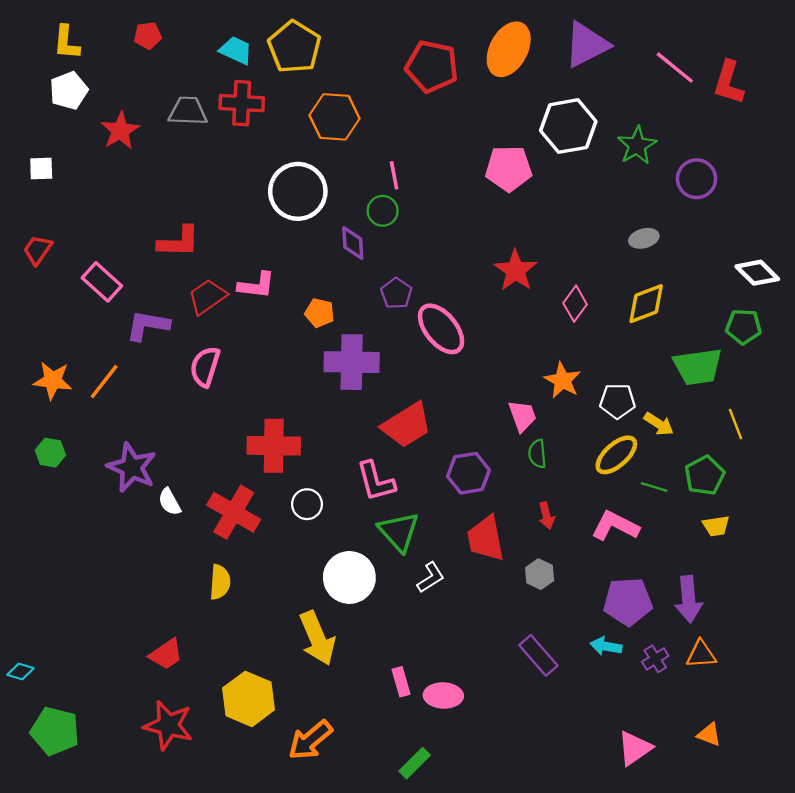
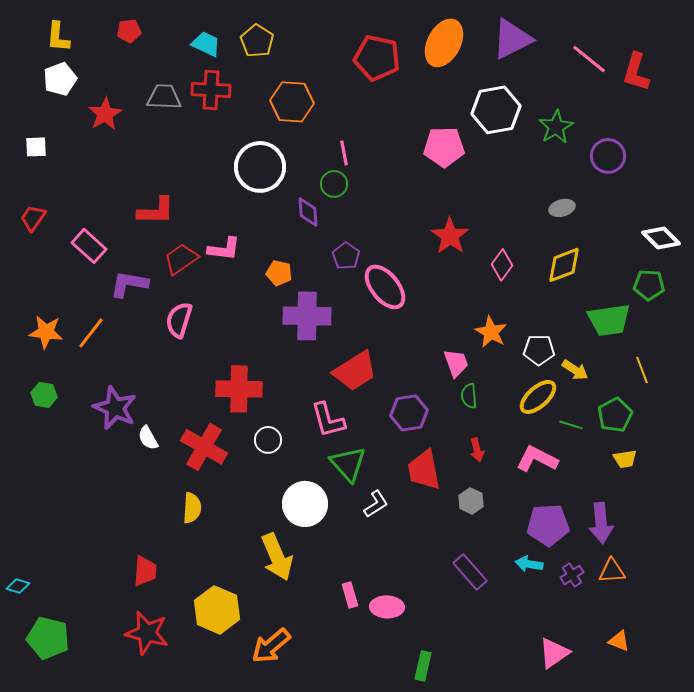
yellow pentagon: (294, 47) -> (257, 41), size x0.7
red trapezoid: (166, 654) -> (145, 571), turned -52
green rectangle: (415, 763) -> (423, 666), moved, turned -32

